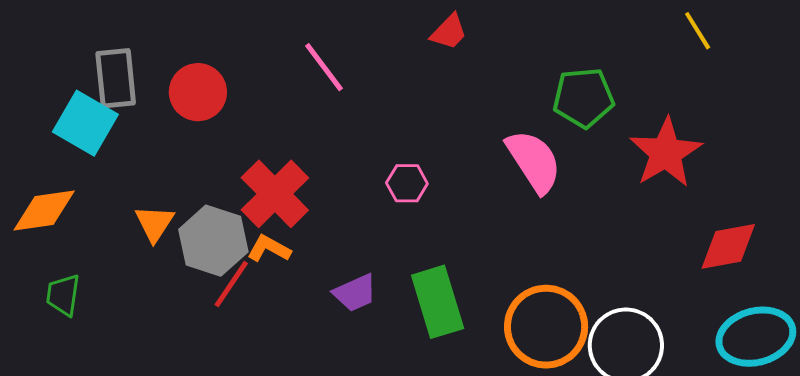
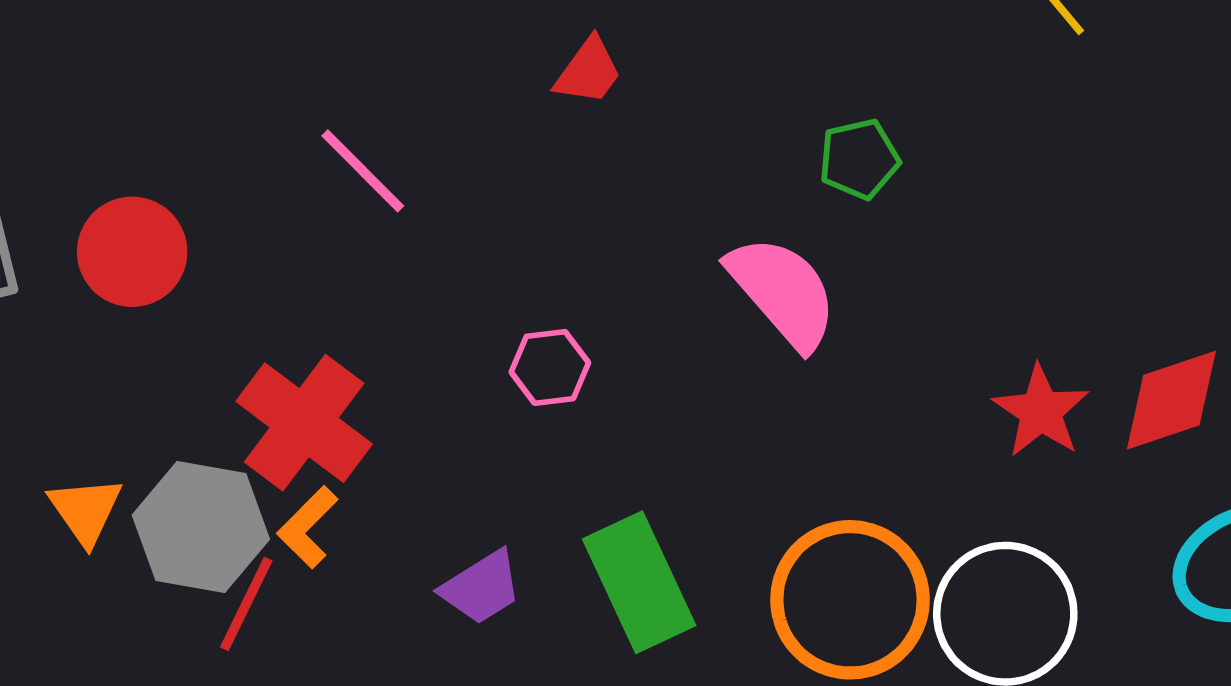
green pentagon: (584, 98) -> (859, 159), size x0.7
red star: (666, 153) -> (1041, 411), moved, size x0.7
orange L-shape: (269, 249) -> (308, 527), turned -66

